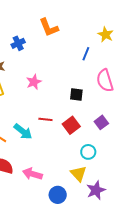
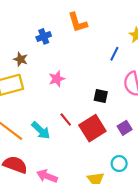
red line: (45, 119) -> (66, 119), turned 40
red square: (71, 125) -> (92, 128), size x1.4
cyan circle: (88, 152) -> (119, 164), moved

